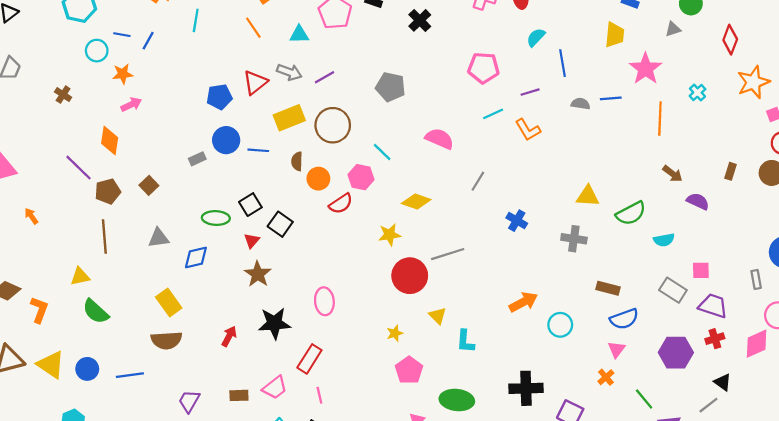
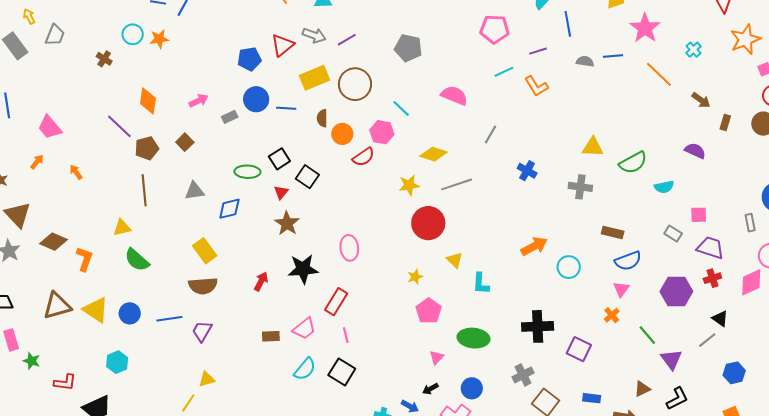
cyan circle: (97, 51) -> (133, 34), moved
pink arrow: (131, 105) -> (198, 101), moved
orange line: (660, 119) -> (659, 74), turned -48
brown arrow: (673, 174) -> (701, 100), moved
gray line: (448, 254) -> (457, 184), moved
gray rectangle: (673, 290) -> (673, 234), size x0.7
purple trapezoid: (189, 401) -> (202, 331), moved

